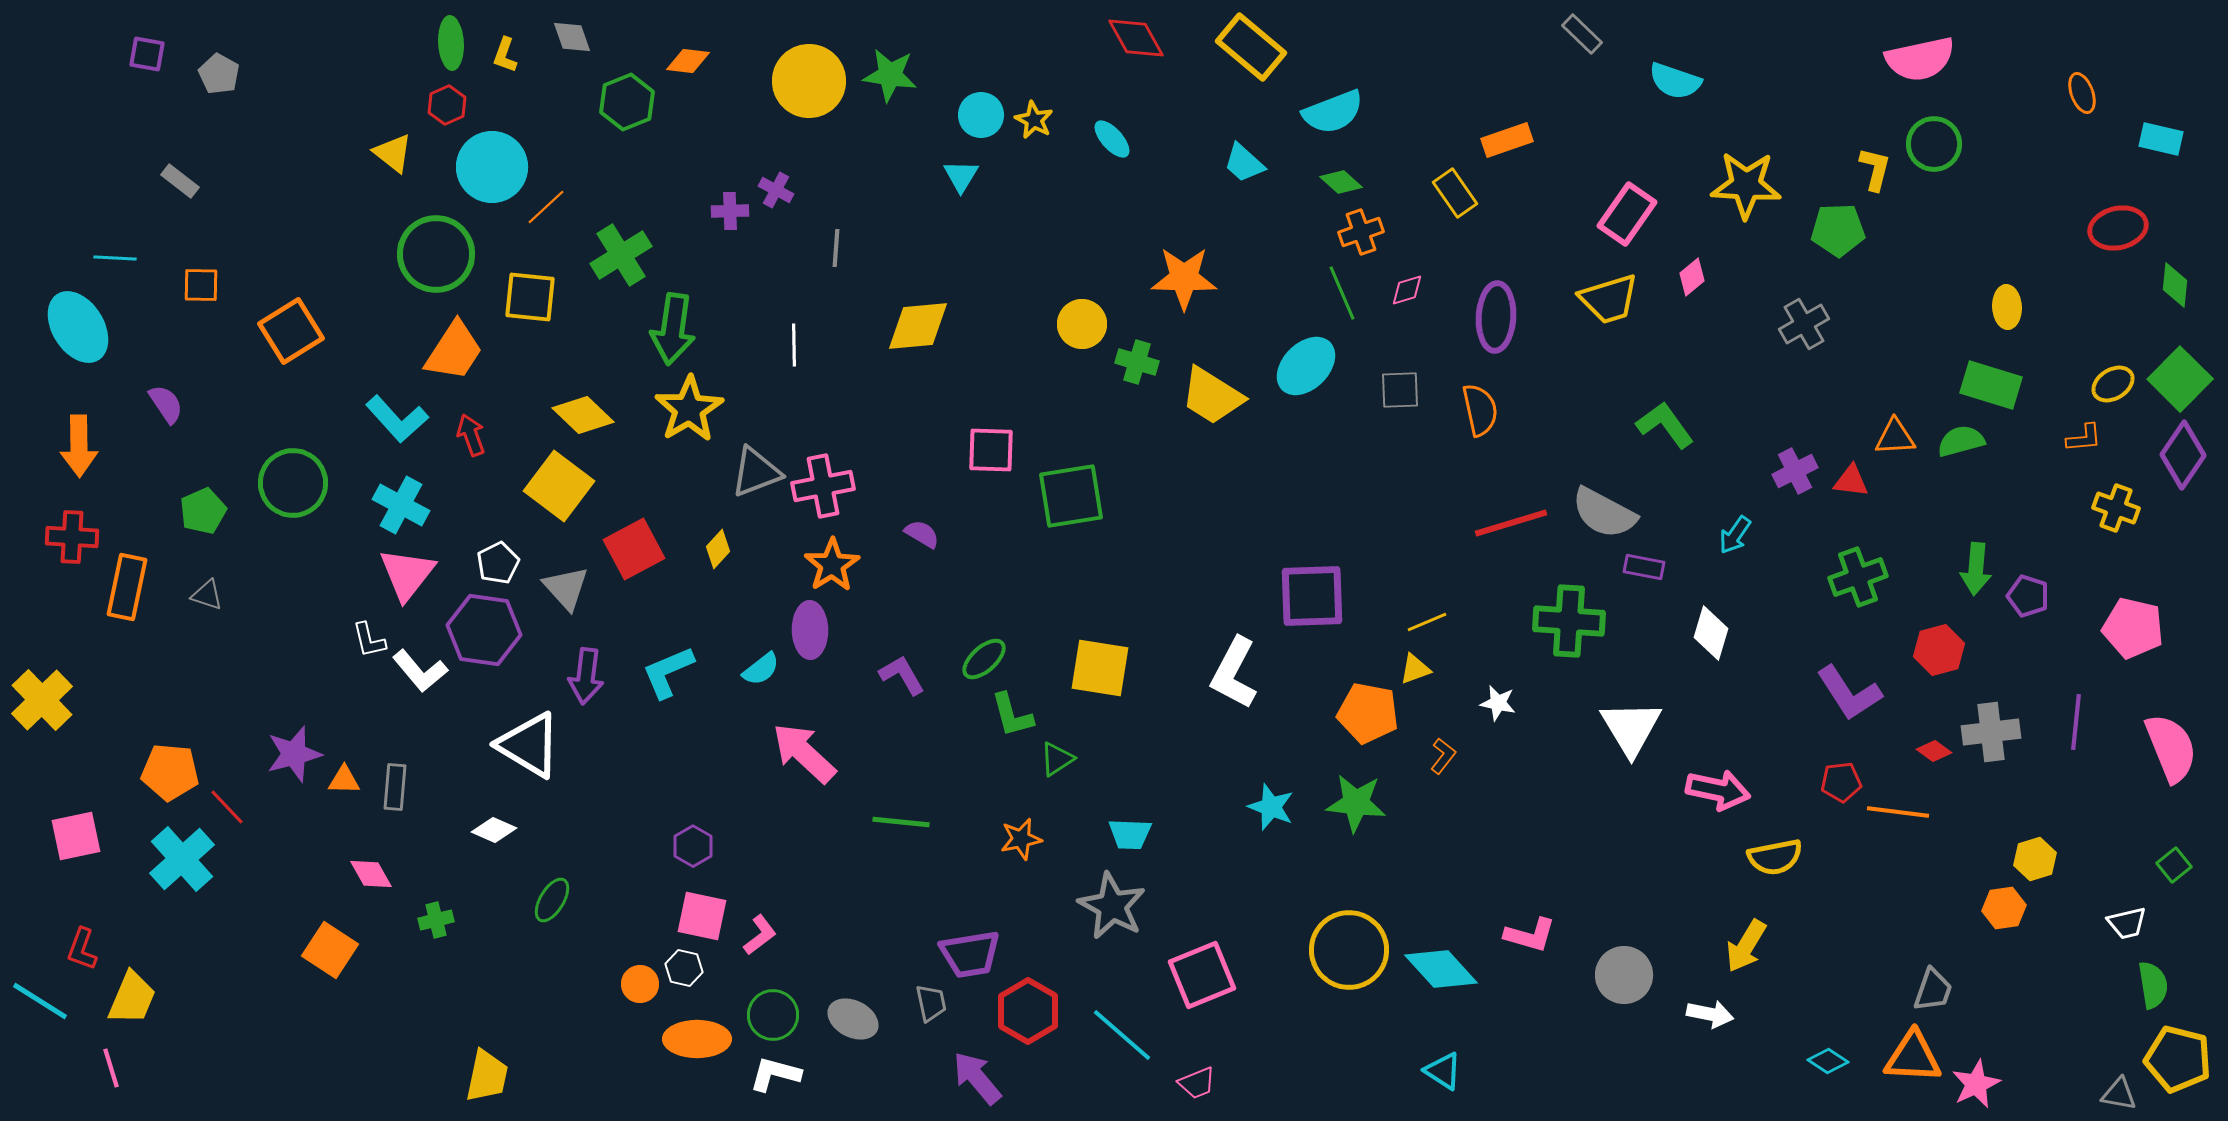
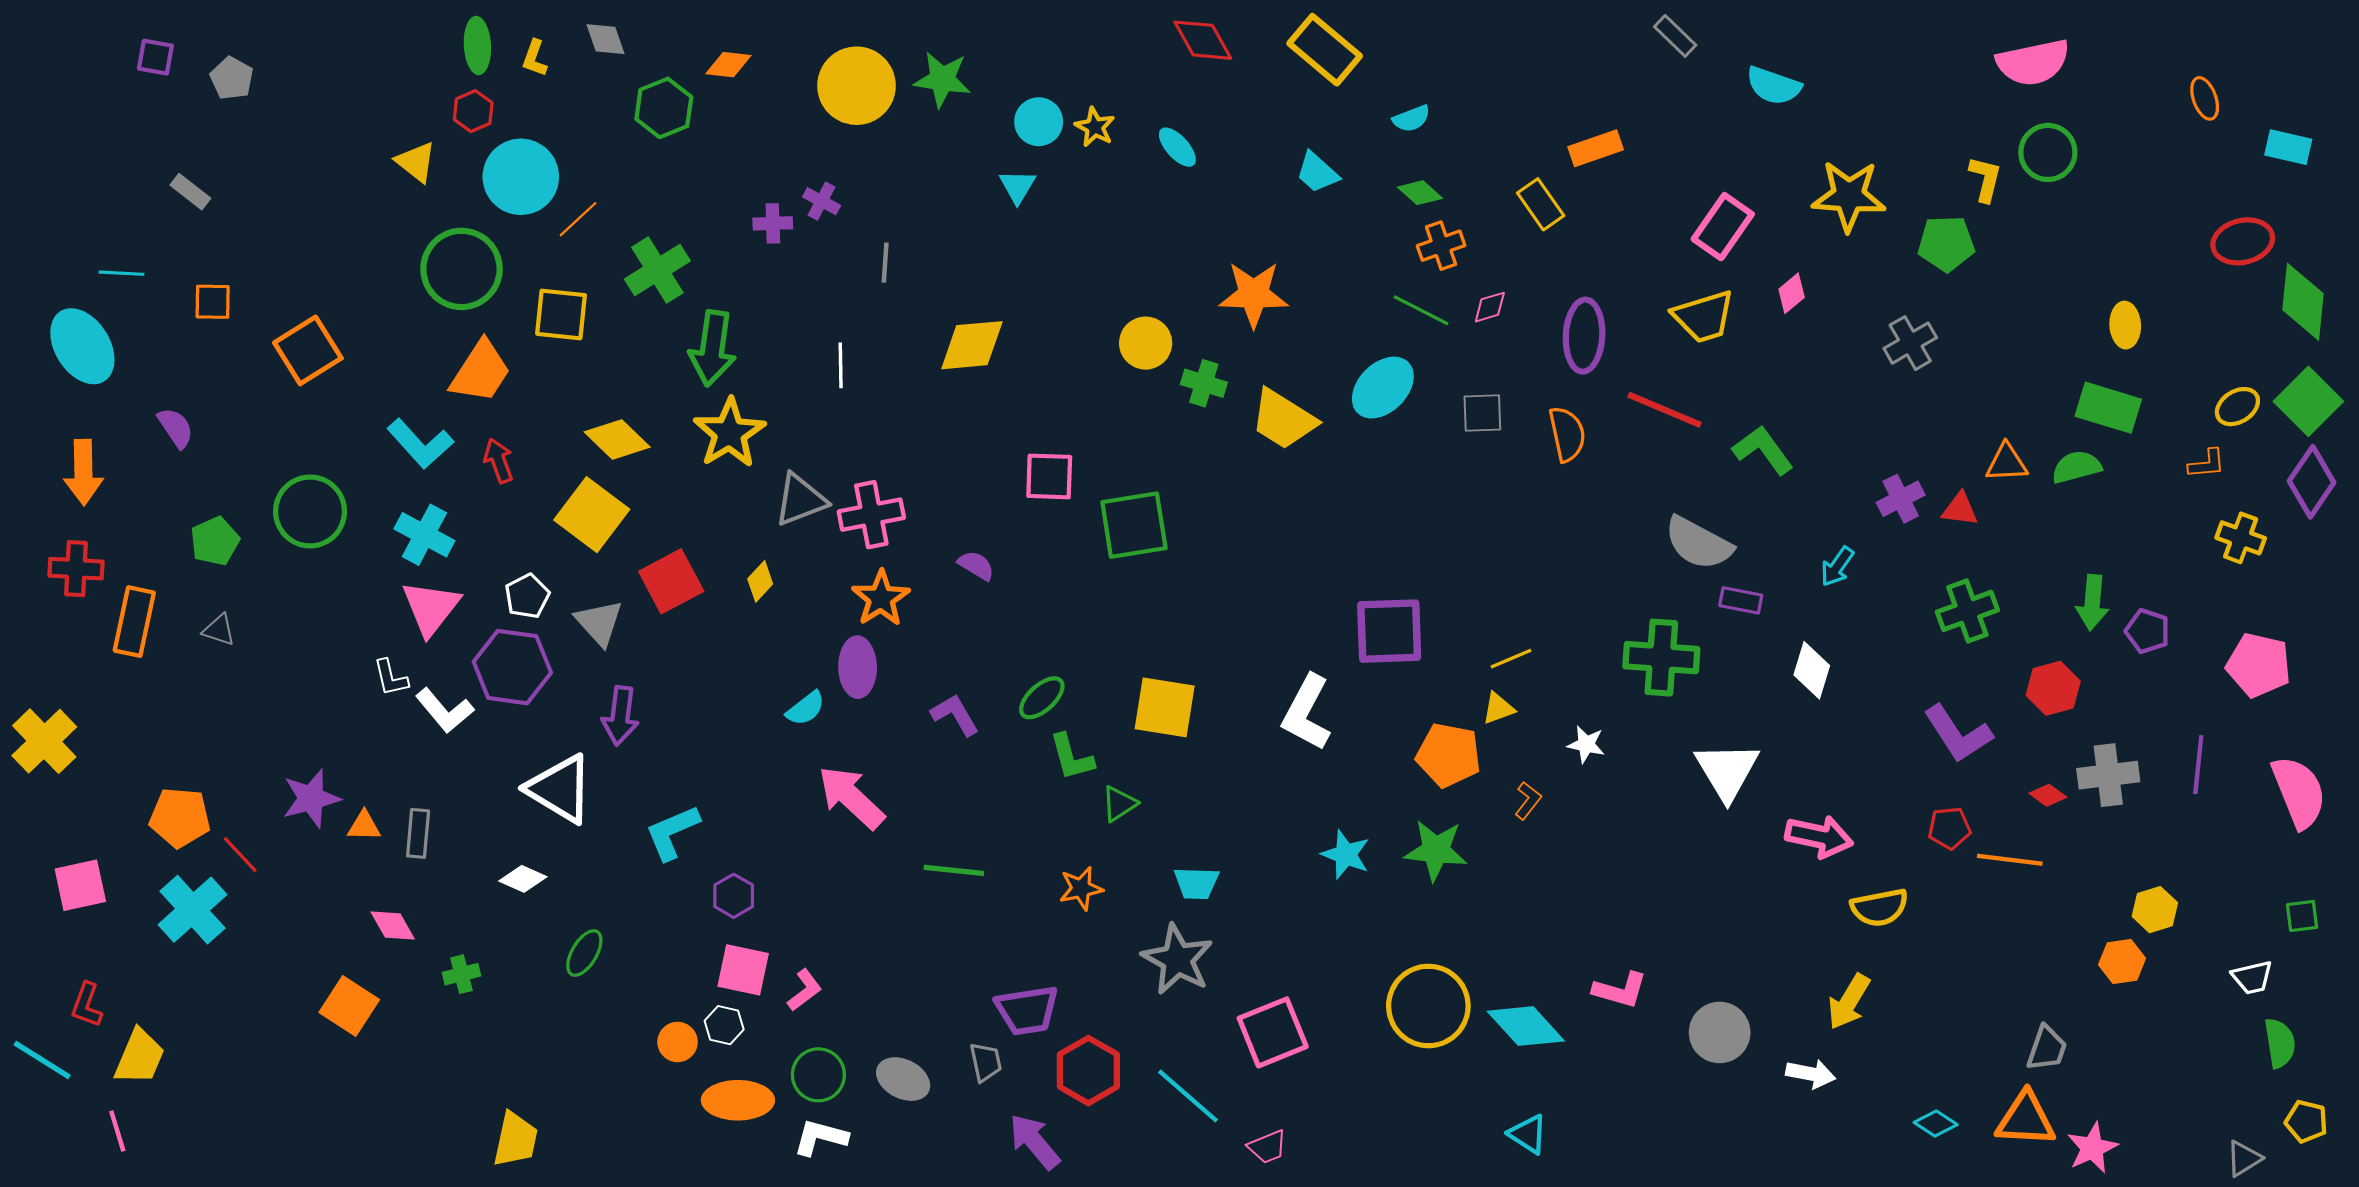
cyan semicircle: (1333, 112) -> (1411, 119), size x0.6
green diamond: (2175, 285) -> (2303, 302), size x1.6
green line: (1342, 293) -> (1421, 310), turned -40
red line: (1511, 523) -> (1665, 410), moved, turned 40
cyan L-shape: (668, 672) -> (672, 832), moved
green square: (2174, 865) -> (2302, 916), turned 32
yellow pentagon: (2178, 1059) -> (2306, 1121), size x0.6
gray triangle: (2119, 1094) -> (2244, 1158), turned -42

